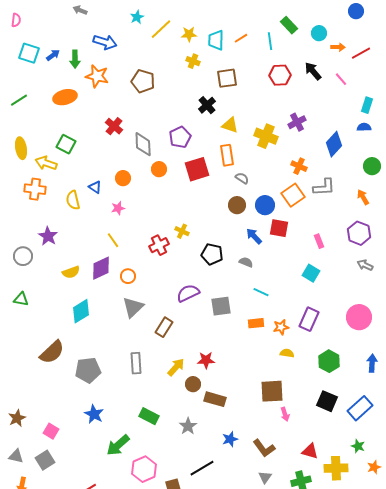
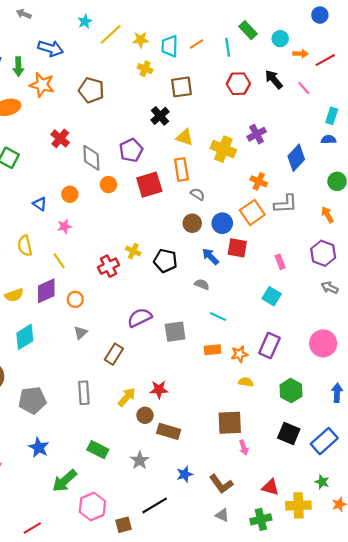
yellow semicircle: (73, 200) -> (25, 246), moved
black pentagon: (212, 254) -> (165, 261), moved
gray triangle: (133, 307) -> (81, 333), size x0.6
gray triangle: (265, 477) -> (222, 515), turned -40

